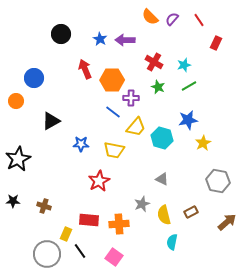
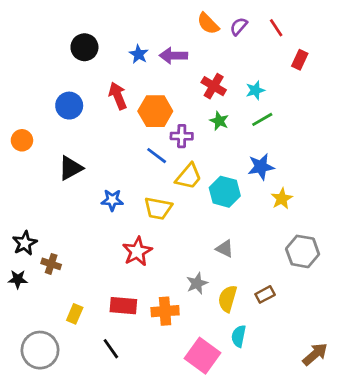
blue circle: (34, 78) -> (69, 106), moved
black star: (18, 159) -> (25, 243), moved, size x0.7
brown cross: (44, 206) -> (51, 264), moved
yellow semicircle: (164, 215) -> (228, 299), turned 30
brown arrow: (227, 222) -> (315, 354), moved
yellow rectangle: (66, 234) -> (75, 314), moved
gray circle: (47, 254) -> (40, 350), moved
pink square: (114, 257) -> (203, 356), moved, size x1.4

